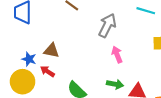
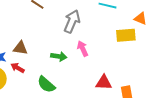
green arrow: (115, 84) -> (59, 56), moved

